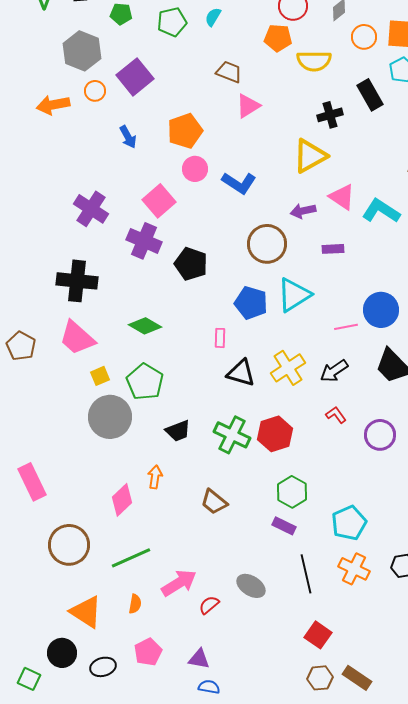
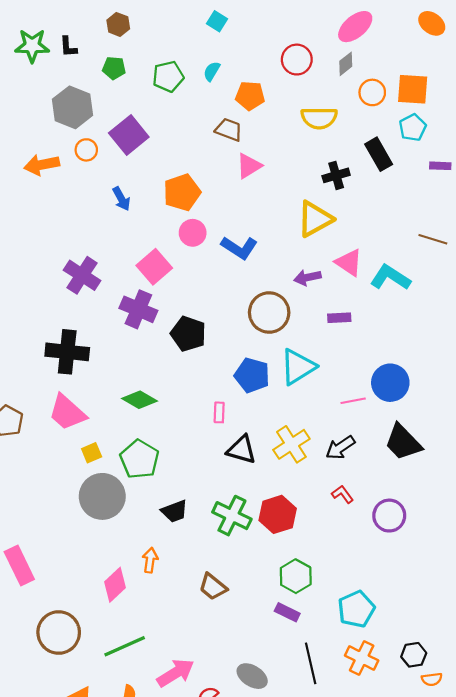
orange pentagon: (278, 38) -> (250, 96), moved

